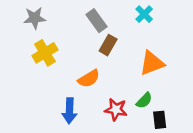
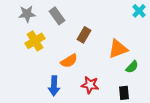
cyan cross: (144, 14) -> (139, 11), moved
gray rectangle: (96, 21) -> (57, 16), moved
green semicircle: (144, 101) -> (132, 67), moved

